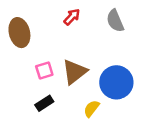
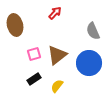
gray semicircle: (115, 21) -> (93, 31), moved
yellow semicircle: (91, 109) -> (57, 86), moved

